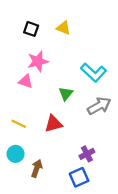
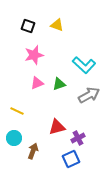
pink triangle: (26, 81) -> (37, 83), moved, turned -40
green triangle: (66, 94) -> (59, 84), turned 32
red triangle: (53, 124) -> (57, 127), moved

